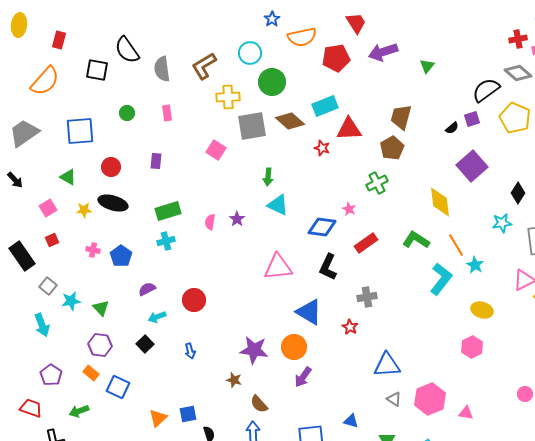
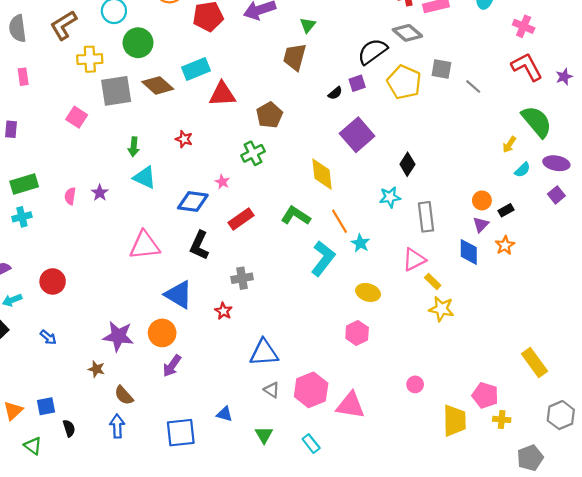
brown trapezoid: (401, 117) -> (295, 57), moved
red star: (322, 148) -> (184, 139), moved
blue arrow: (190, 351) -> (48, 337), turned -35
pink triangle: (466, 413) -> (350, 405), size x1.8

